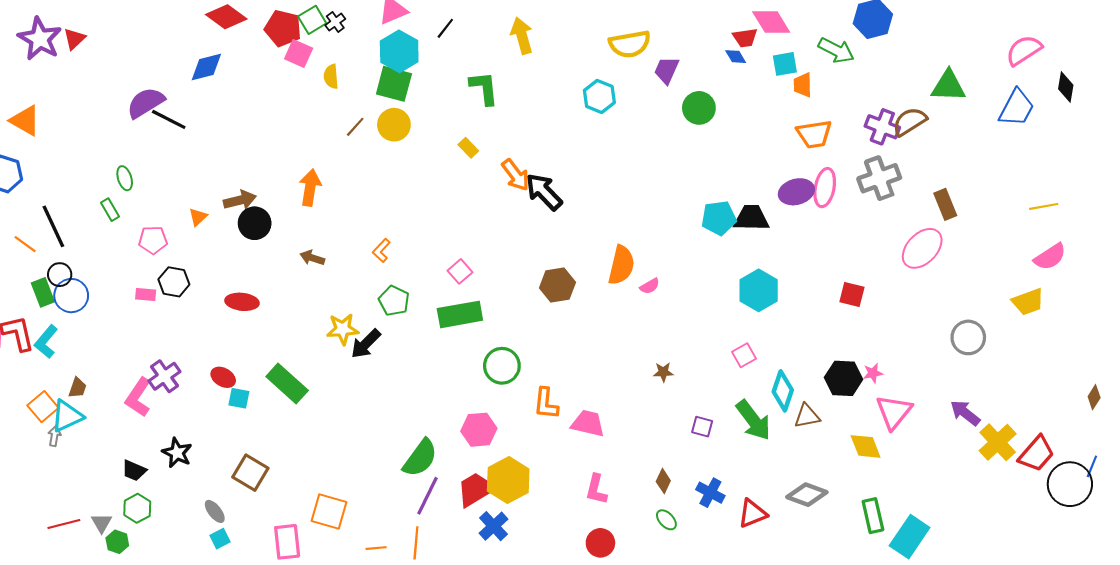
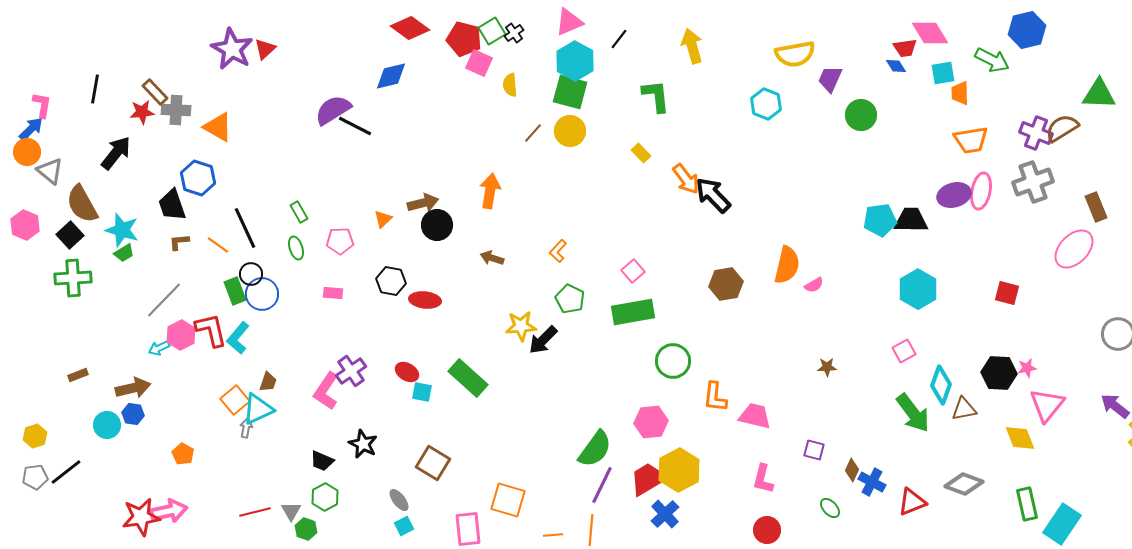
green ellipse: (125, 178) -> (296, 248), moved
black hexagon: (174, 282) -> (391, 281), moved
purple square: (702, 427) -> (814, 450), moved
brown diamond: (663, 481) -> (852, 470), moved

